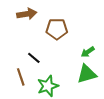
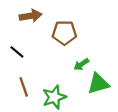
green arrow: (88, 52) -> (81, 64), moved
black line: (34, 58) -> (17, 52), moved

